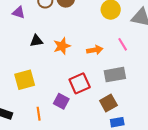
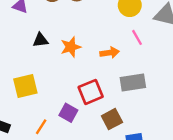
pink line: (123, 44) -> (137, 37), moved
brown square: (108, 103) -> (112, 119), moved
orange line: (39, 114) -> (41, 127), turned 40

